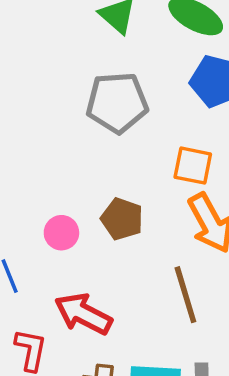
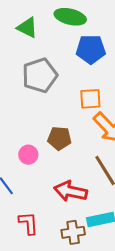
red arrow: (83, 314) -> (71, 191), moved

